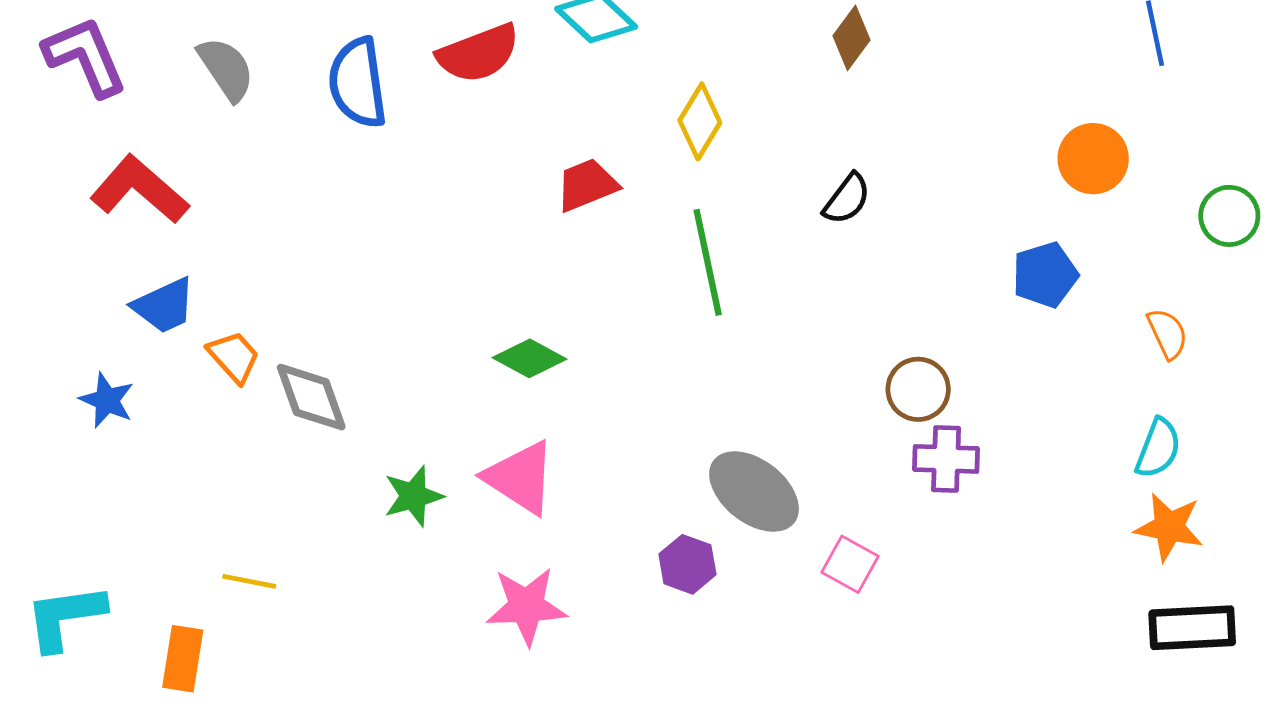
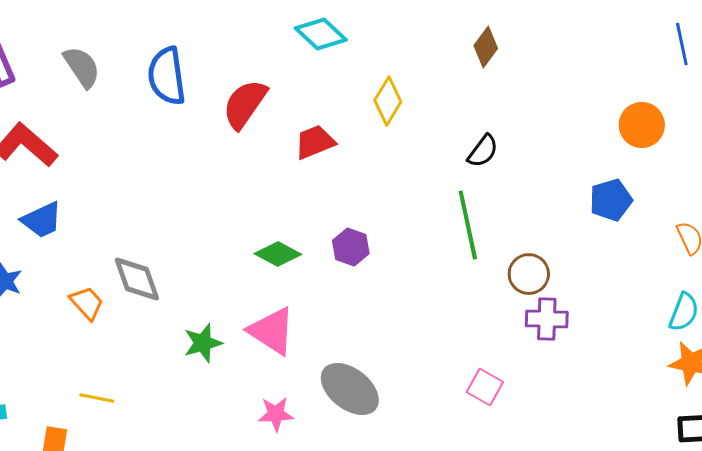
red semicircle: (478, 53) -> (245, 104), moved, turned 146
green line: (708, 262) -> (468, 225), moved
orange trapezoid: (234, 357) -> (87, 303), moved
gray ellipse: (754, 492) -> (350, 389), moved
purple hexagon: (687, 564) -> (351, 247), moved
pink star: (526, 606) -> (276, 414), size x0.7

